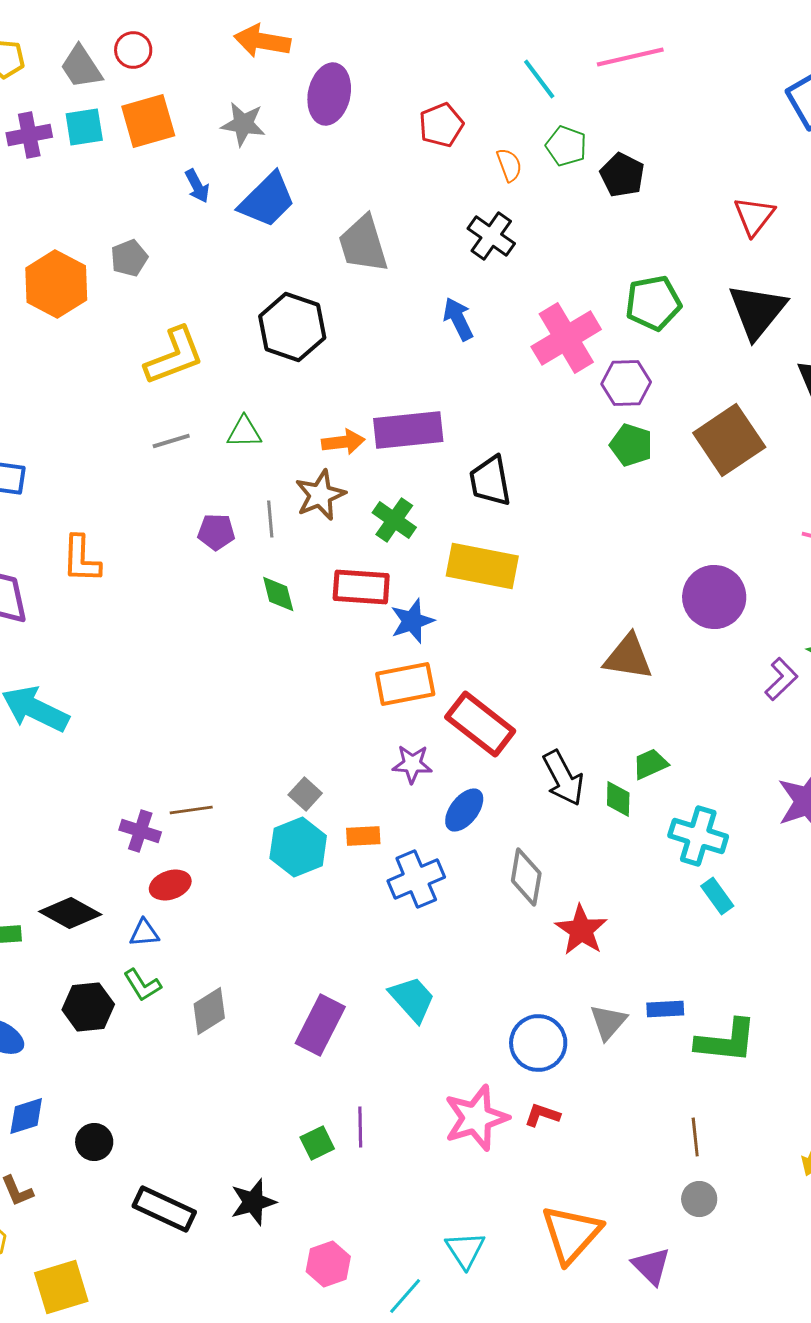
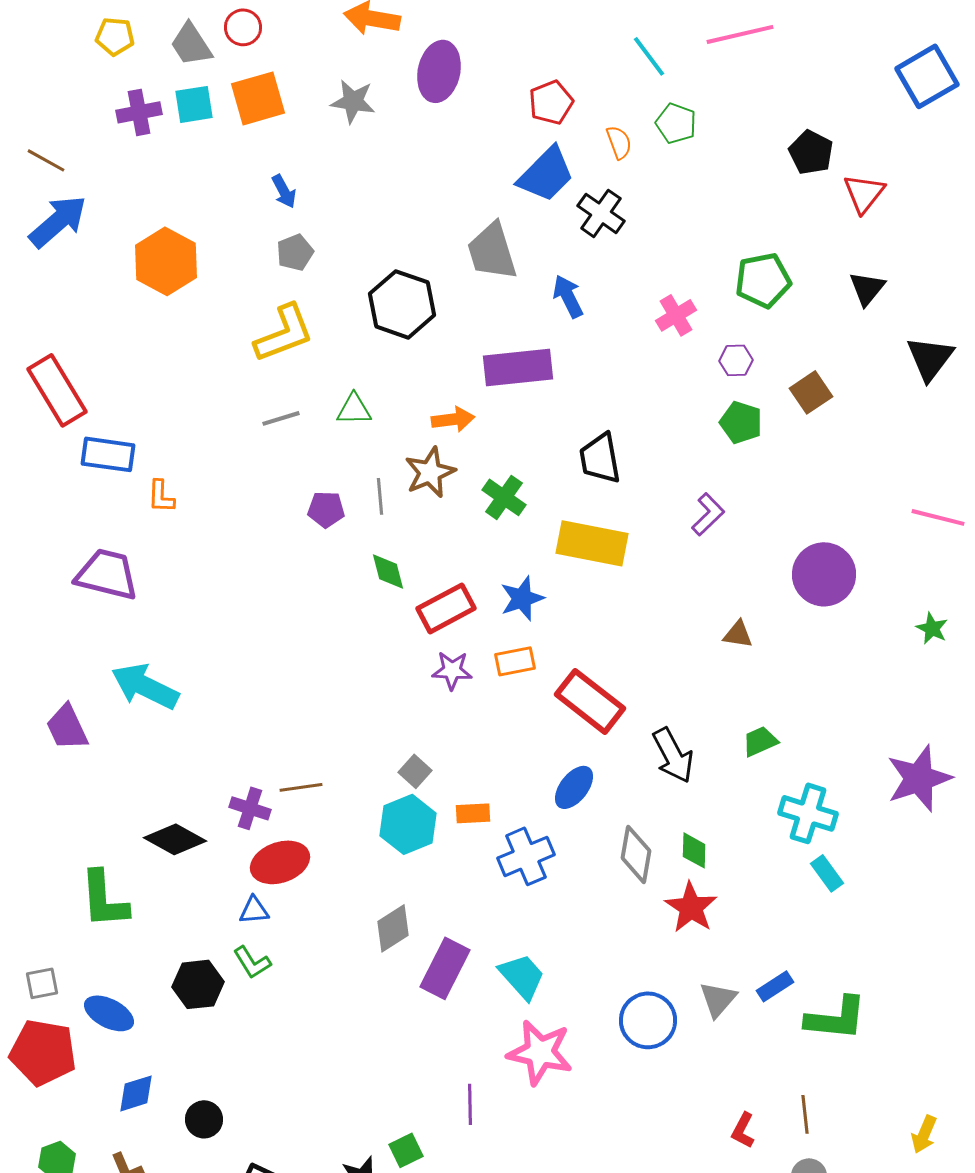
black pentagon: (622, 175) -> (811, 152), moved
blue arrow: (197, 186) -> (284, 191), moved
blue trapezoid: (267, 200) -> (546, 174), moved
gray trapezoid: (363, 244) -> (492, 251), moved
gray pentagon: (129, 258) -> (295, 252), moved
black triangle: (757, 311) -> (867, 288), size x0.6
pink cross: (566, 338) -> (676, 315), size x0.6
purple hexagon: (626, 383) -> (736, 360), size x0.7
purple rectangle: (408, 430) -> (518, 367), moved
brown square: (729, 440) -> (811, 392), moved, size x0.6
orange L-shape: (81, 559) -> (161, 496), moved, size x0.7
red rectangle: (361, 587) -> (446, 608), moved, turned -32
brown triangle: (628, 657) -> (738, 634), size x0.6
purple L-shape: (781, 679) -> (708, 514), moved
orange rectangle: (405, 684) -> (515, 661), size x0.7
purple star: (412, 764) -> (452, 670), moved
green diamond: (618, 799) -> (694, 850), moved
red ellipse: (170, 885) -> (280, 862), size x1.4
black diamond: (70, 913) -> (175, 839), moved
blue rectangle: (665, 1009) -> (775, 986), turned -30
gray diamond: (209, 1011) -> (393, 928), moved
purple rectangle: (320, 1025) -> (445, 968), moved
red L-shape: (542, 1115) -> (743, 1130), moved, turned -81
pink star: (476, 1118) -> (540, 1052), moved, turned 30
green square: (317, 1143) -> (406, 1150), moved

